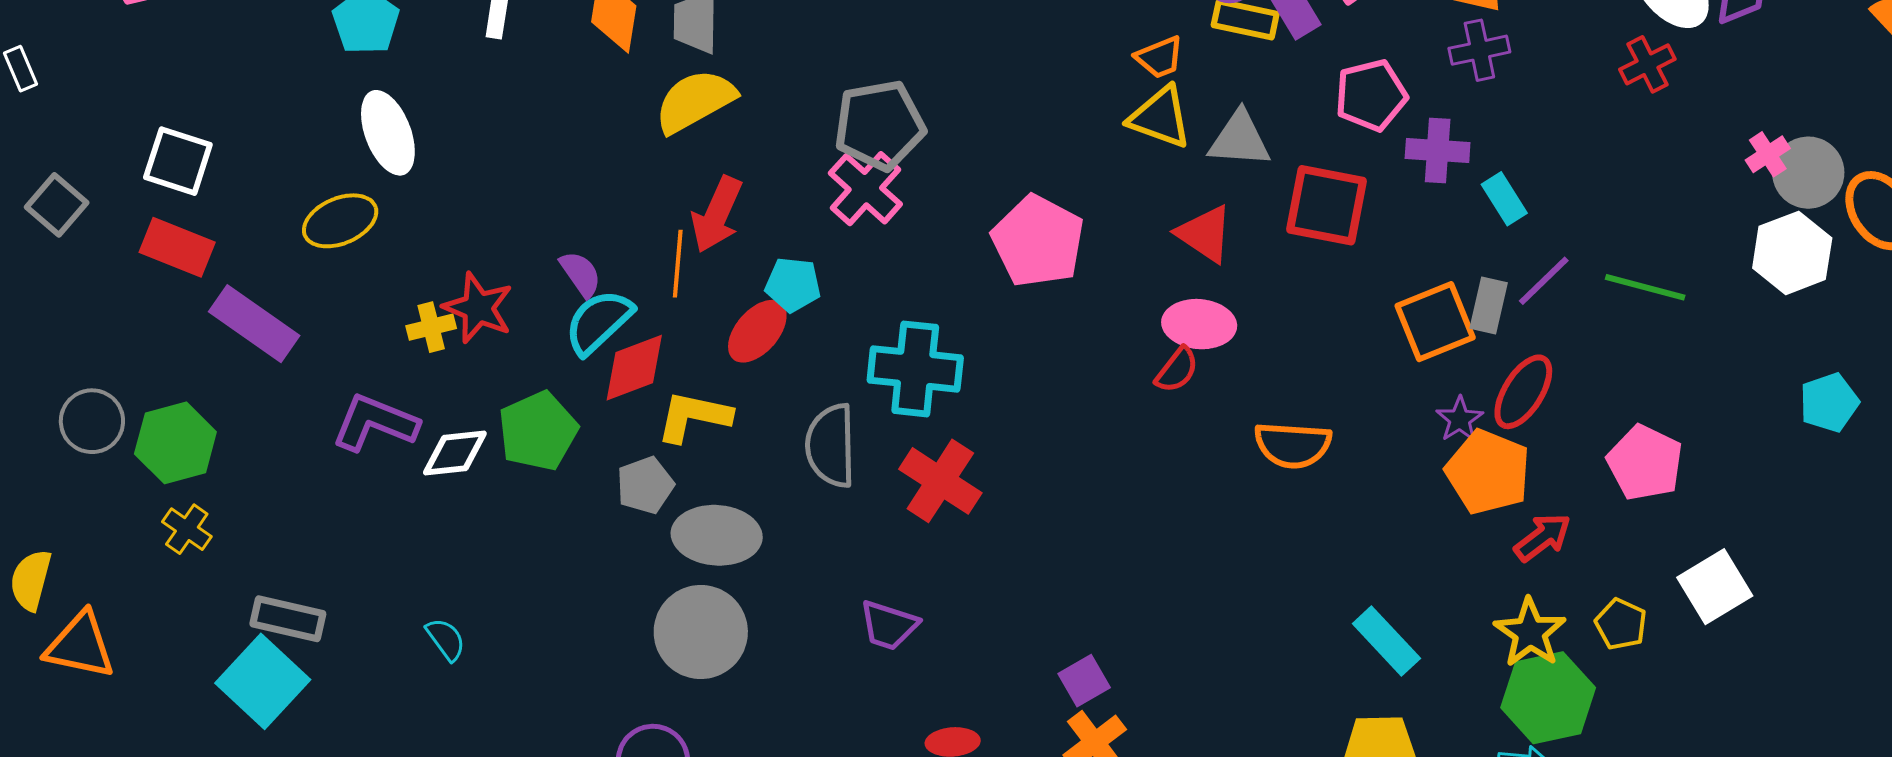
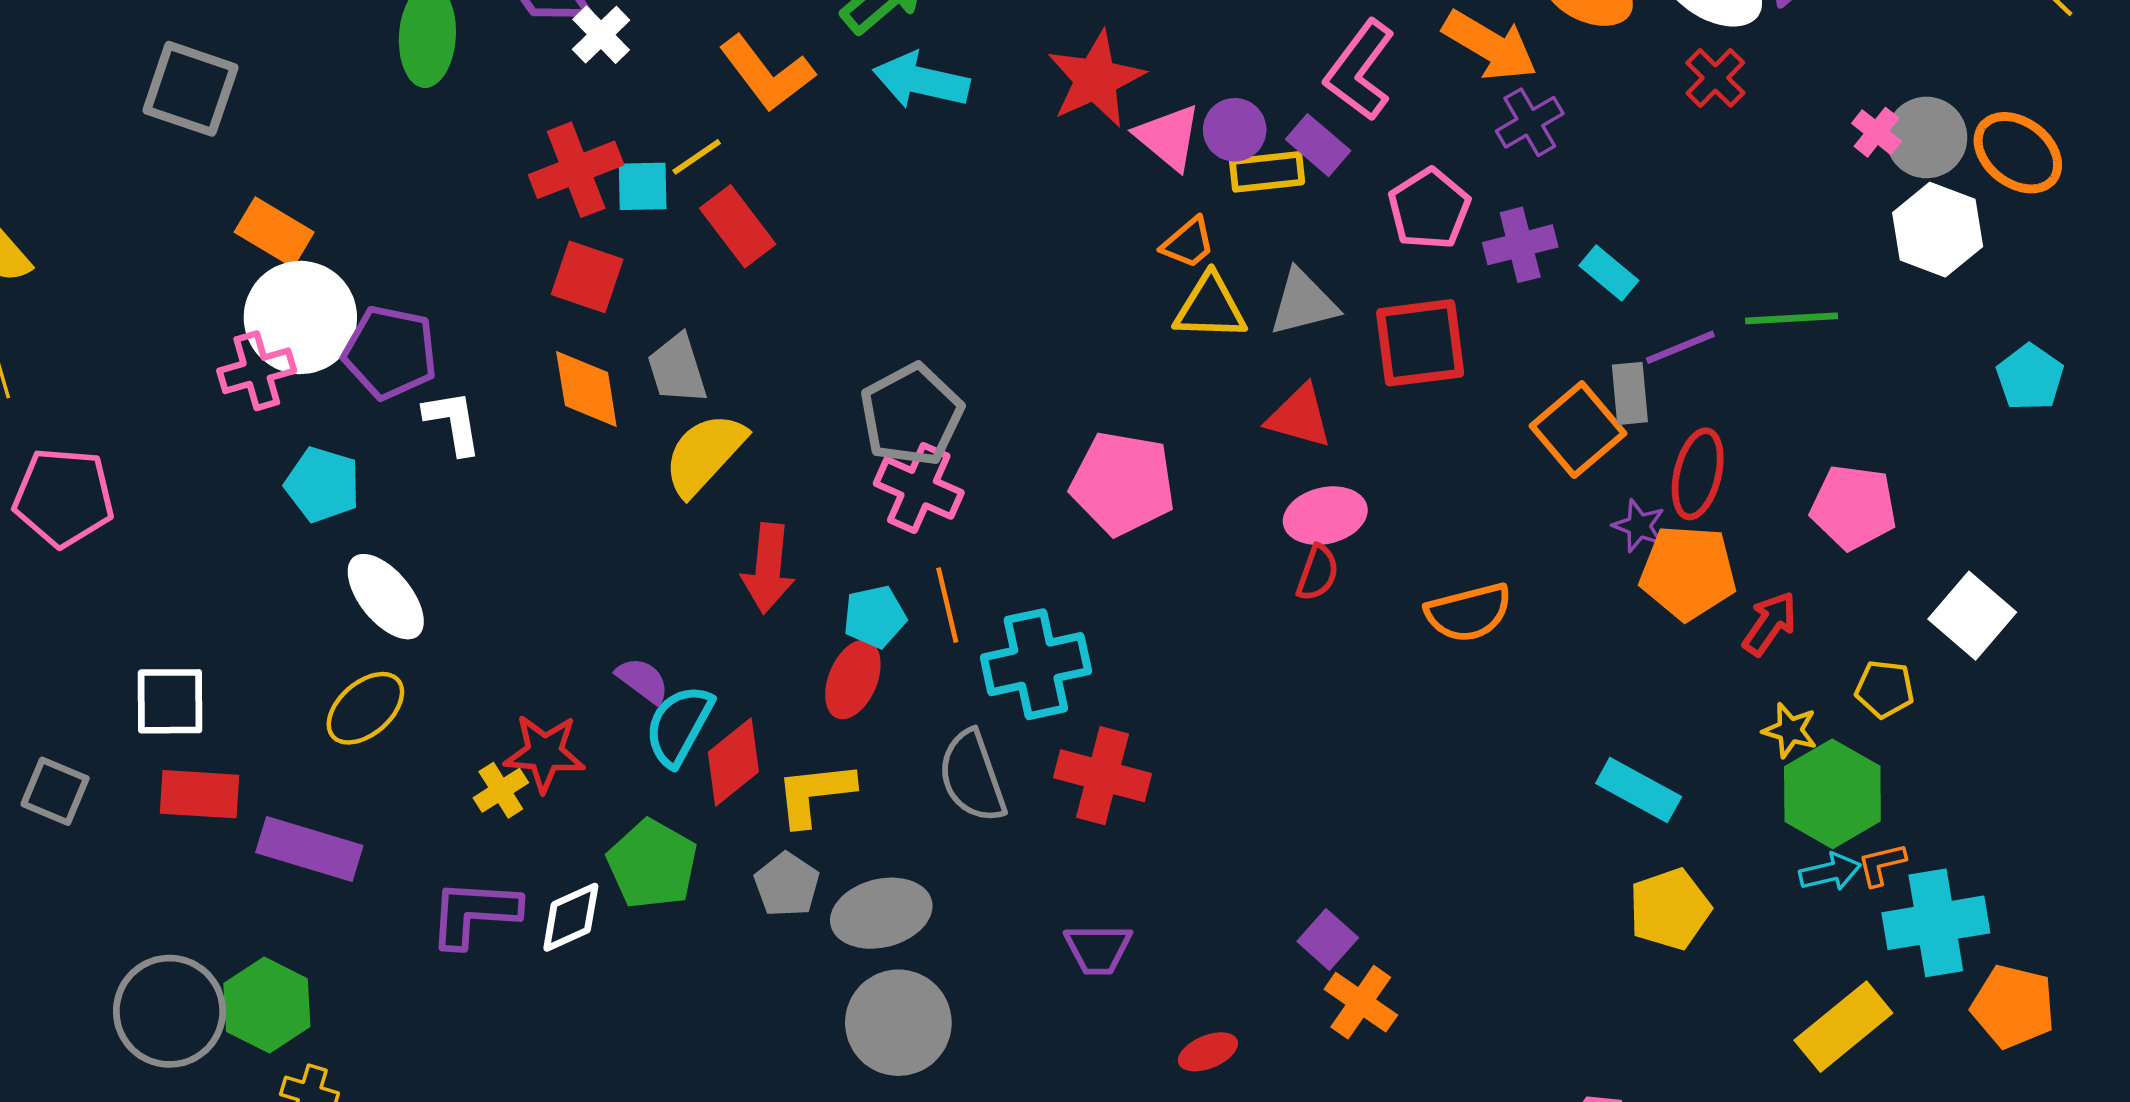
orange line: (678, 264) -> (947, 605), moved
purple line: (1544, 281) -> (1680, 347), turned 40
gray circle: (92, 421) -> (169, 1011), size x1.5
yellow star: (1530, 633) -> (1790, 730), size x0.7

